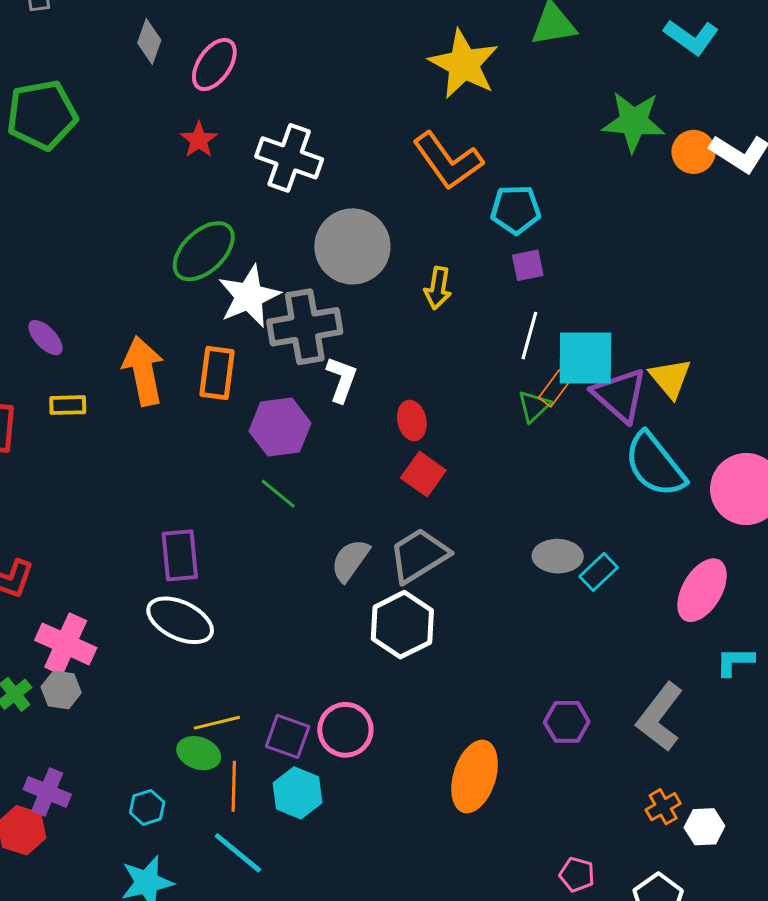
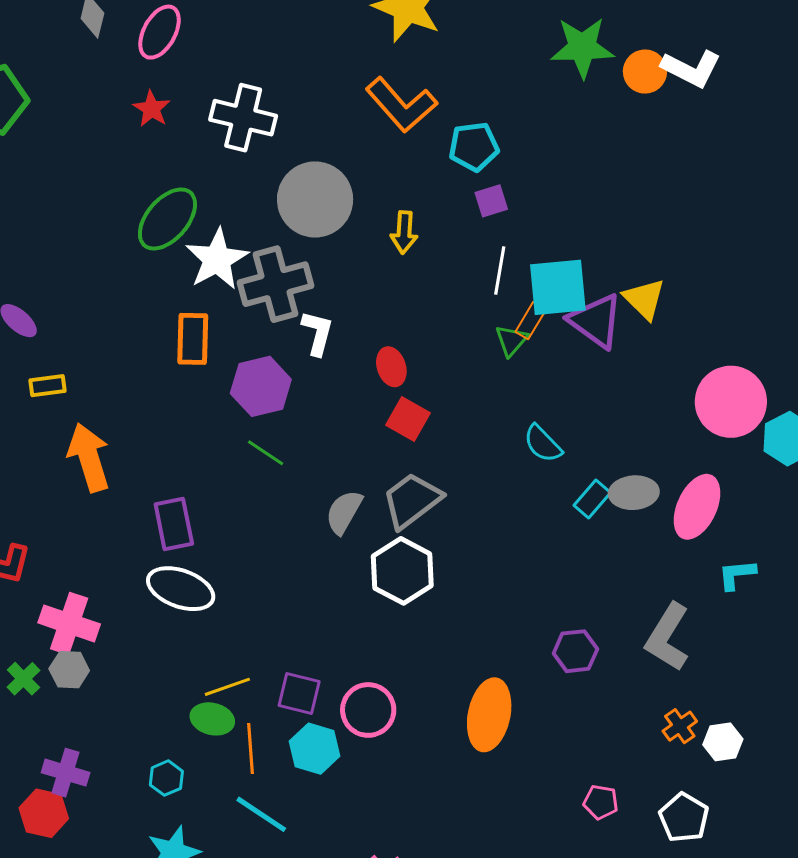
orange arrow: (143, 371) -> (89, 457), moved
cyan semicircle: (655, 465) -> (543, 444), moved, size x0.6
gray ellipse: (558, 556) -> (634, 493), moved
pink circle: (345, 730) -> (368, 710), moved

